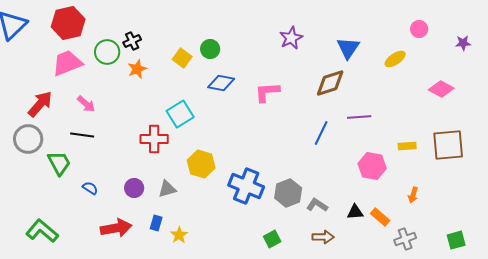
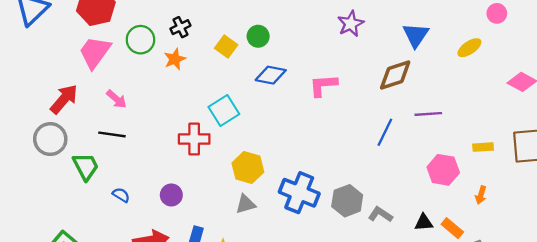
black cross: (132, 41) -> (180, 27), moved
pink trapezoid: (67, 63) -> (95, 52), turned -32
gray triangle: (167, 189) -> (246, 204), moved
orange arrow: (413, 195) -> (481, 195), moved

